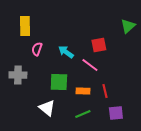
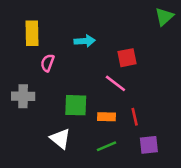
green triangle: (128, 26) -> (164, 17), moved
cyan arrow: (66, 52) -> (85, 41), moved, turned 140

